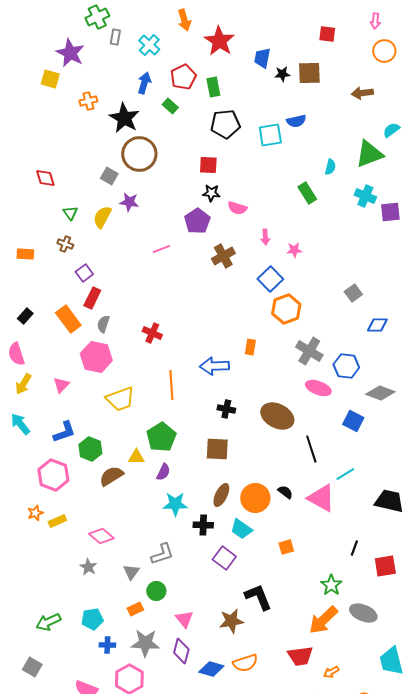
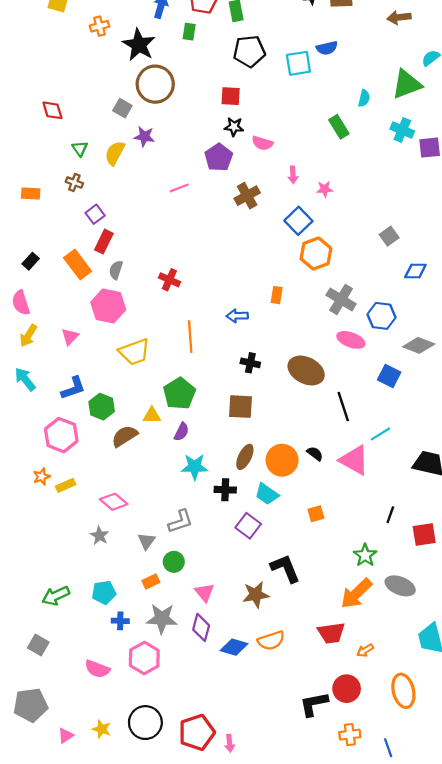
green rectangle: (170, 106) -> (189, 32), turned 56
blue arrow: (214, 366) -> (237, 316), size x0.7

